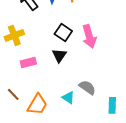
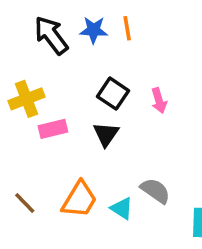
pink arrow: (89, 36) -> (159, 101), size x0.6
pink rectangle: (28, 62) -> (53, 129), moved
orange trapezoid: (37, 104) -> (79, 200), moved

